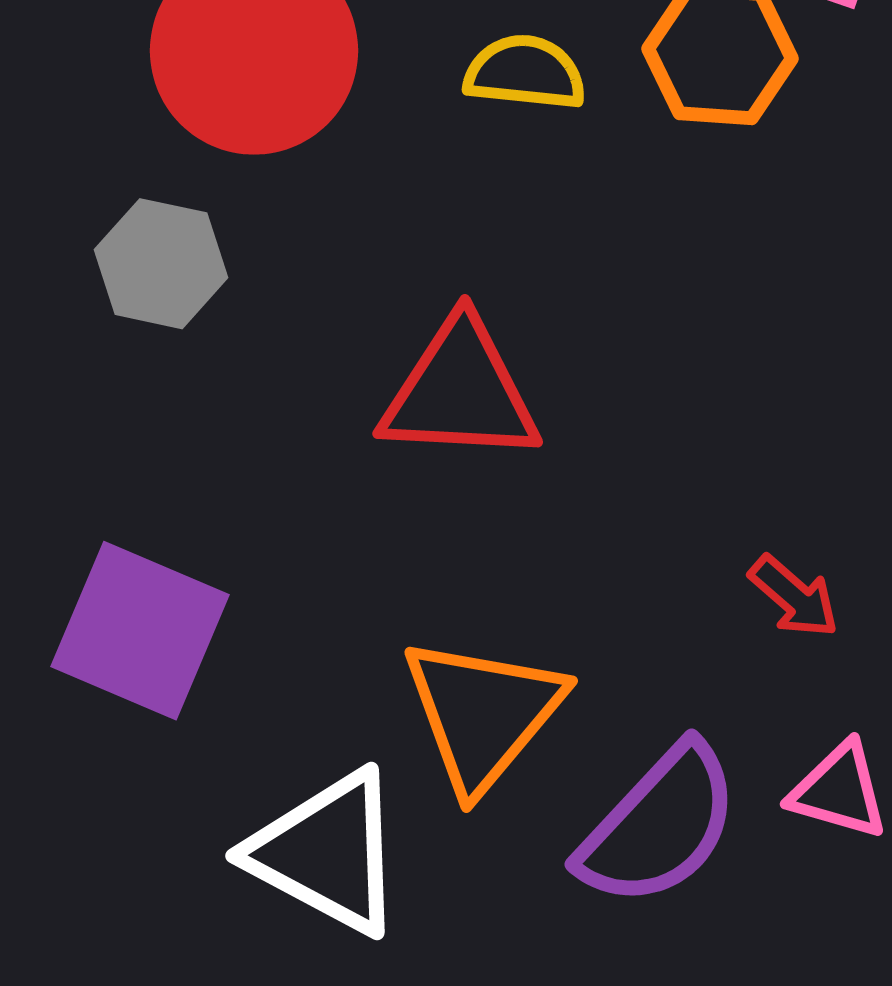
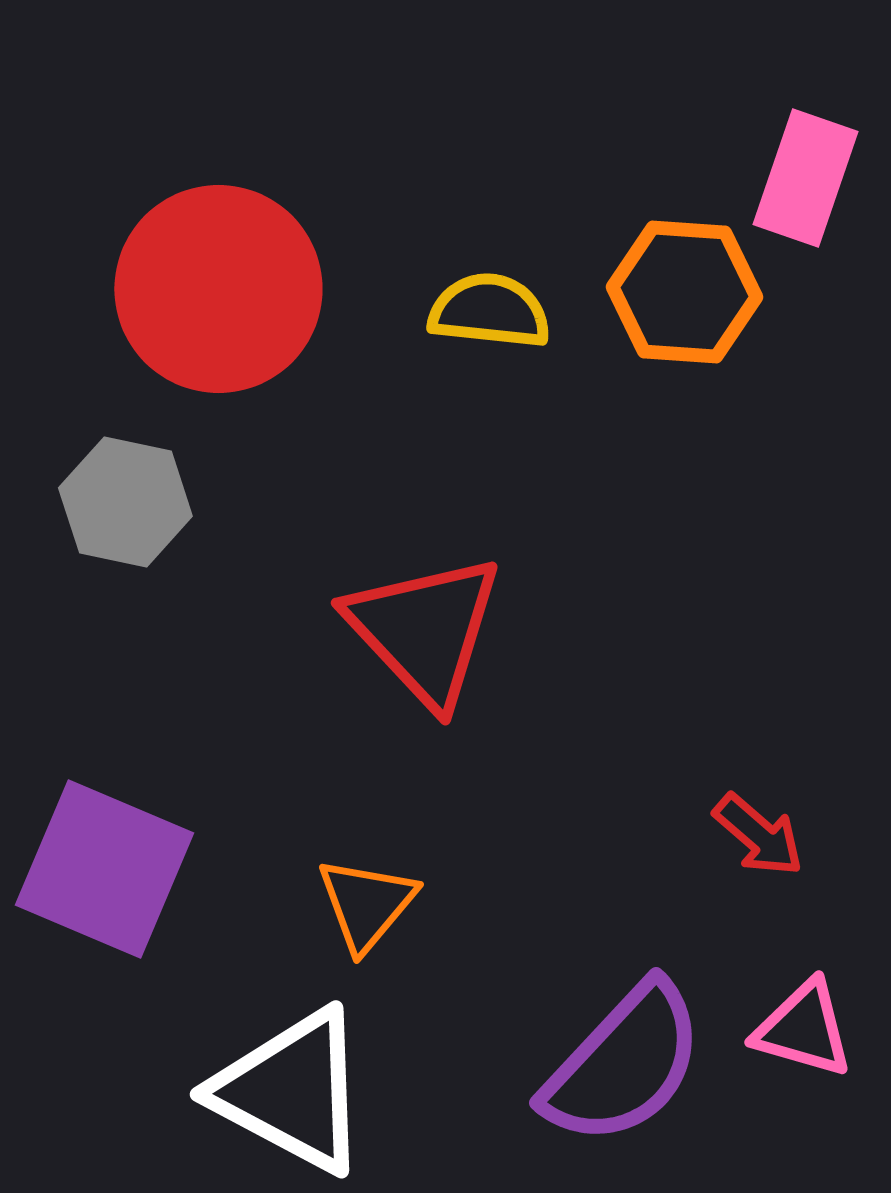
red triangle: (460, 392) -> (424, 630), turned 44
orange triangle: (483, 714) -> (366, 904), moved, size x0.6

